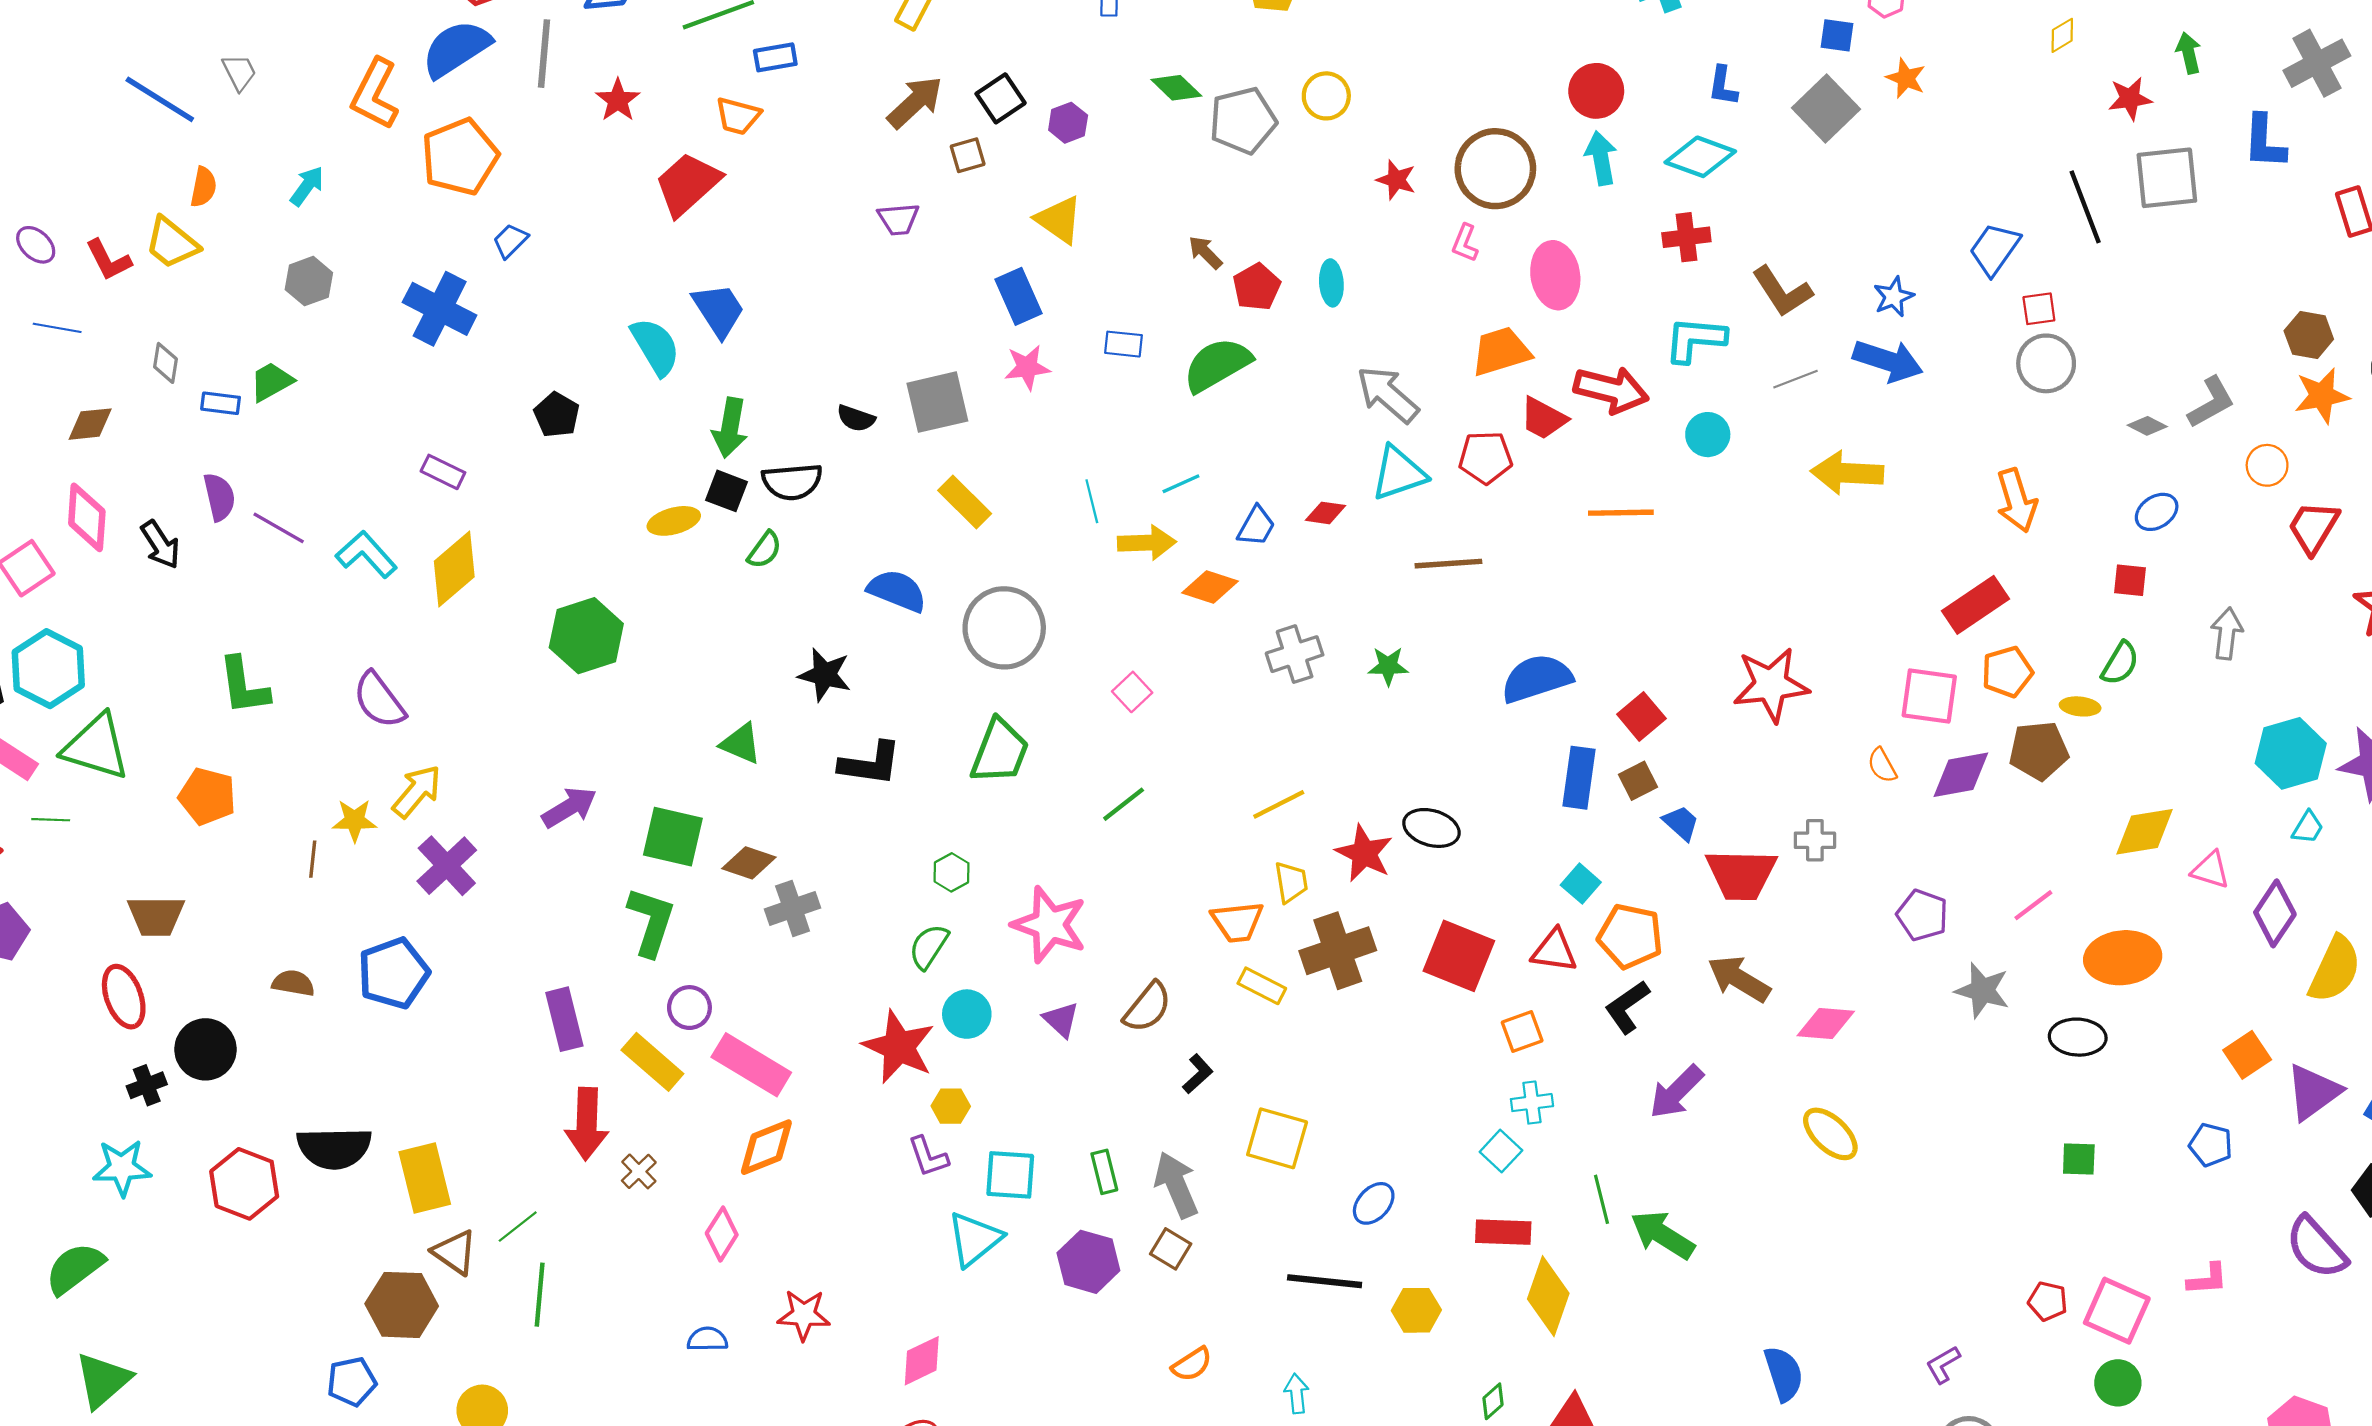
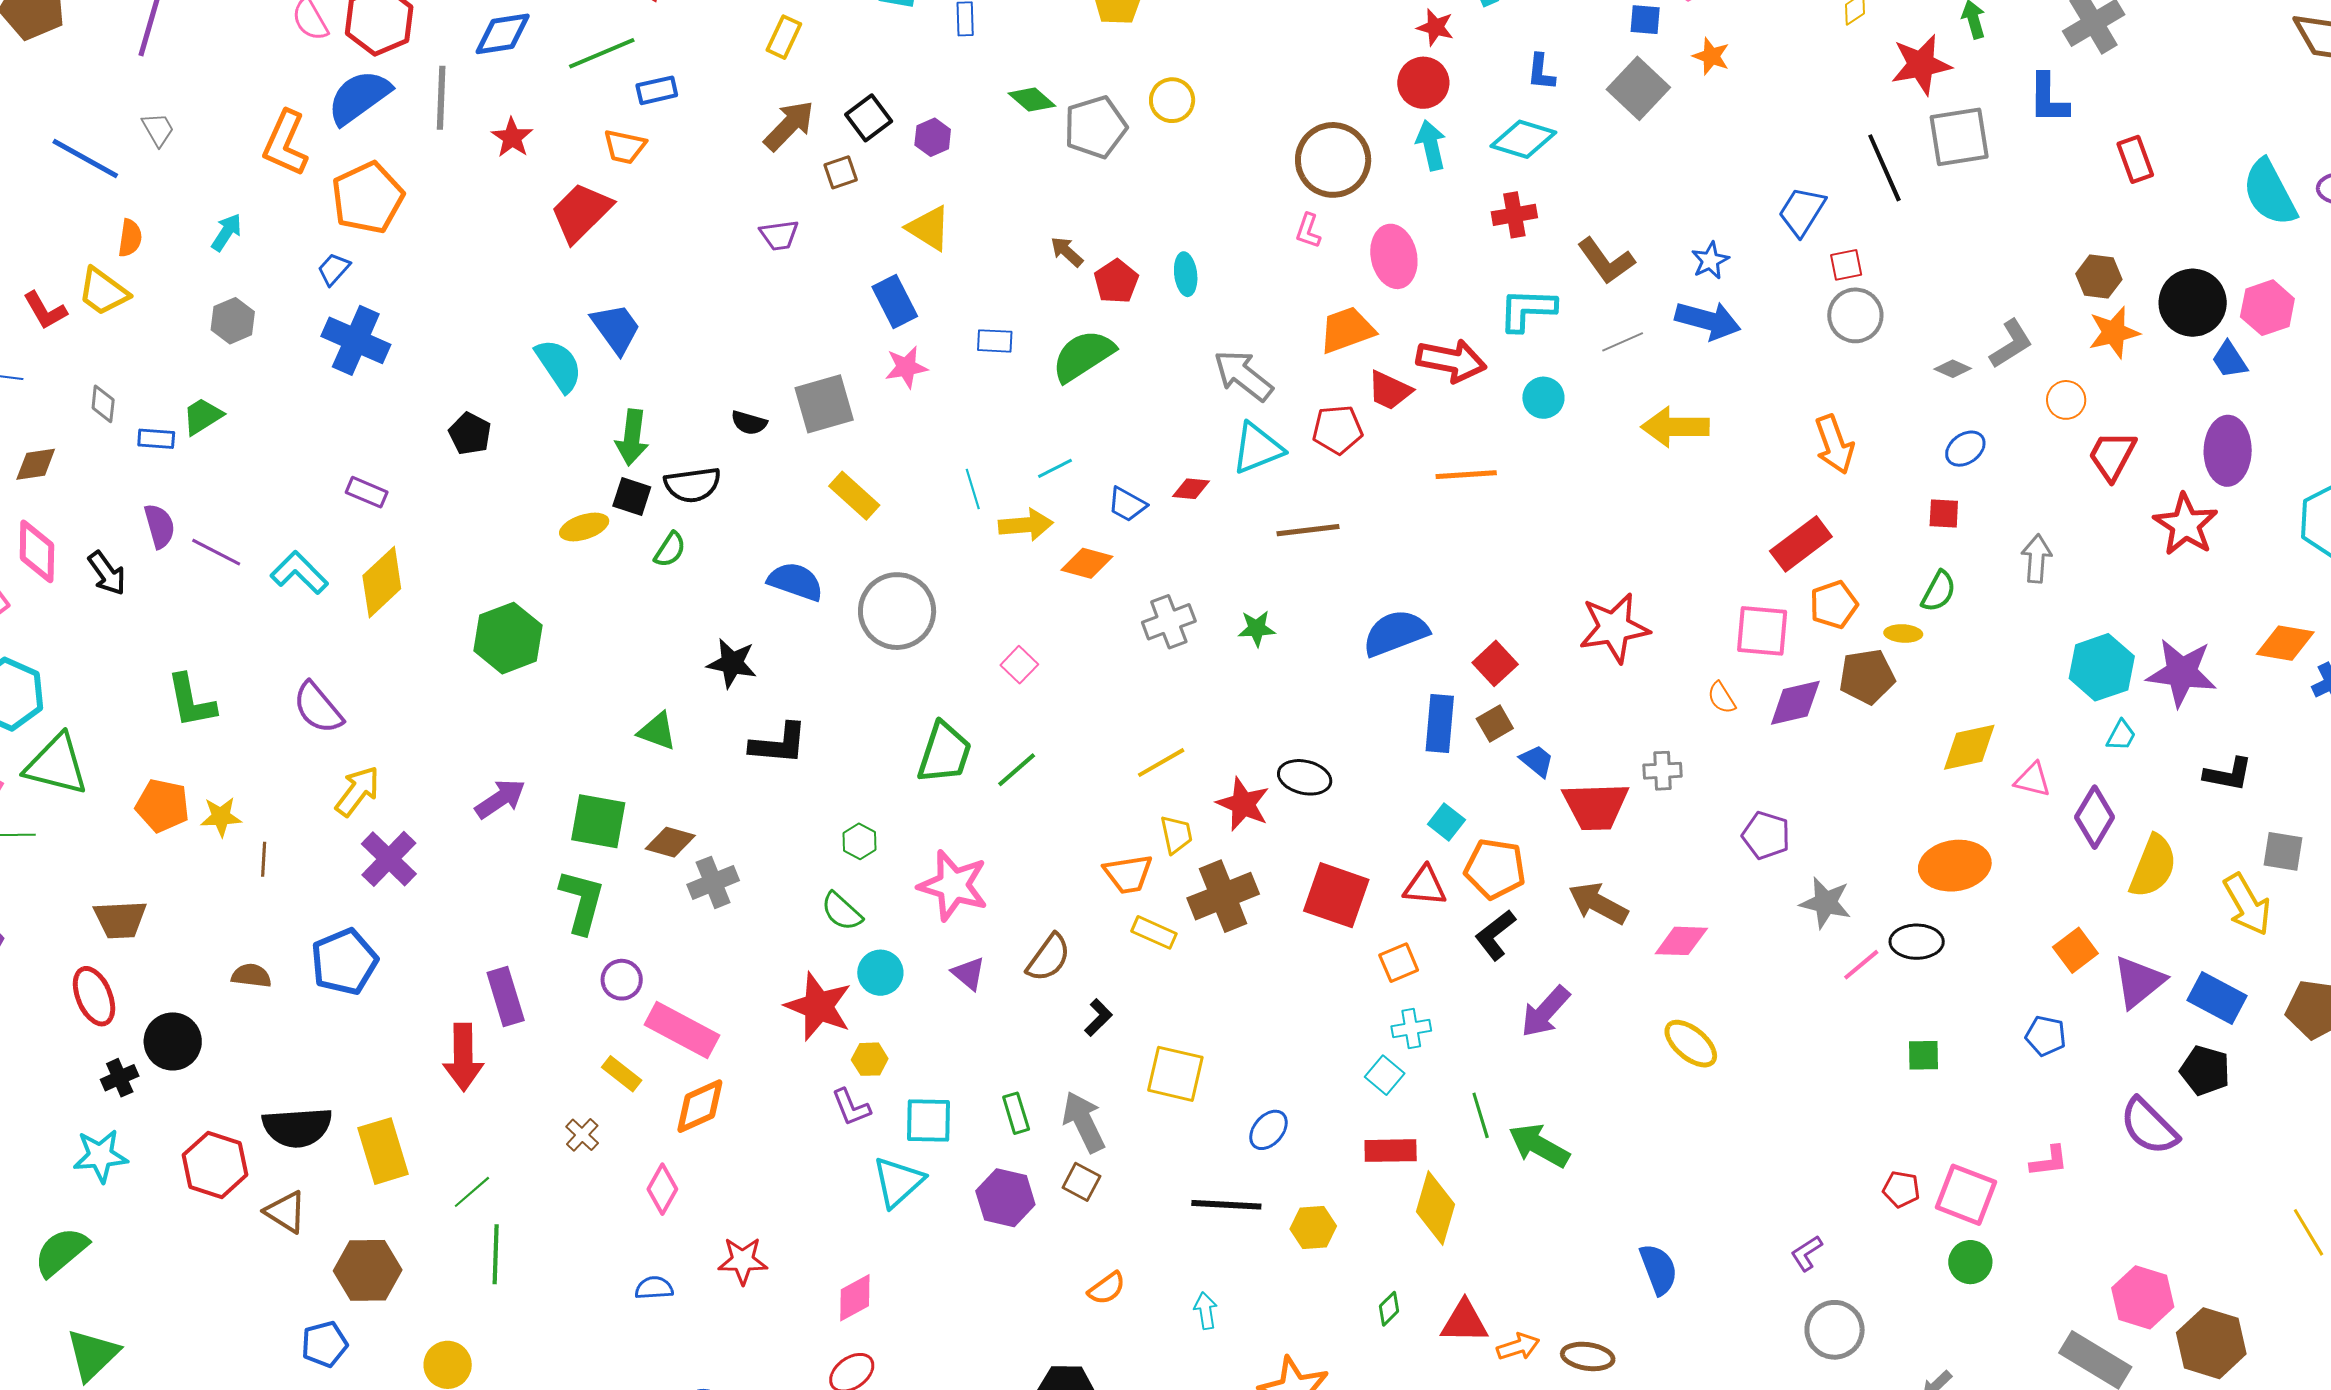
red star: (2130, 98) -> (1921, 65), size x1.5
red star: (1396, 180) -> (1435, 27), moved
blue trapezoid: (510, 241) -> (334, 269), moved
blue trapezoid: (1256, 526) -> (1127, 504), turned 93
green trapezoid: (1000, 751) -> (944, 753), moved
yellow star: (355, 820) -> (221, 817), moved
pink line: (2033, 905) -> (1861, 965), moved
green semicircle: (929, 946) -> (842, 911), turned -78
yellow rectangle: (652, 1062) -> (622, 1074), moved, size x0.7
red arrow: (587, 1124) -> (463, 1057), moved
brown triangle: (455, 1252) -> (286, 1212), moved

